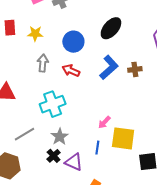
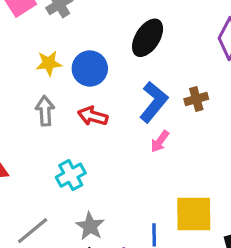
yellow star: (35, 34) -> (49, 63), moved
cyan cross: (53, 104) -> (71, 175), size x0.7
pink arrow: (104, 122) -> (160, 141), moved

